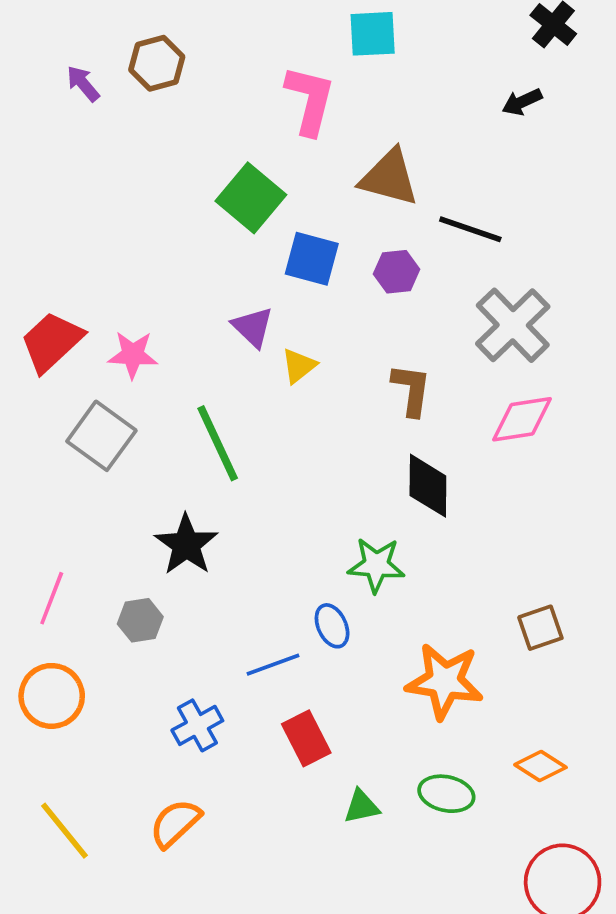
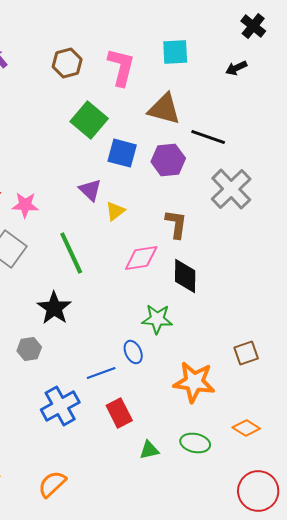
cyan square: (373, 34) -> (175, 52), moved
brown hexagon: (157, 63) -> (67, 63), moved
purple hexagon: (397, 272) -> (168, 160), size x1.4
pink diamond: (522, 419) -> (141, 258), moved
blue cross: (197, 725) -> (60, 406), size x1.4
orange semicircle: (175, 823) -> (52, 484), moved

